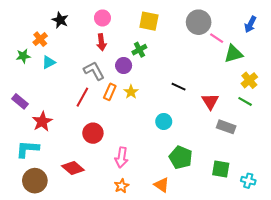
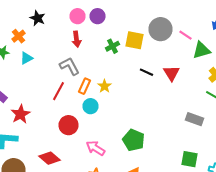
yellow square: (149, 21) -> (134, 40), moved
gray circle: (199, 22) -> (160, 29), moved
purple circle: (124, 65) -> (98, 16), moved
black line: (179, 87) -> (146, 72), moved
red triangle: (210, 101) -> (172, 73), moved
cyan circle: (164, 121) -> (90, 106), moved
pink arrow: (121, 157) -> (96, 148), turned 114
green pentagon: (181, 157) -> (134, 140), moved

